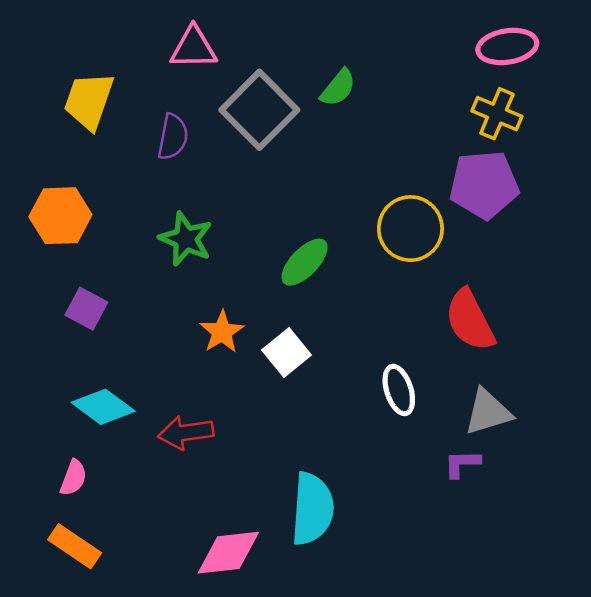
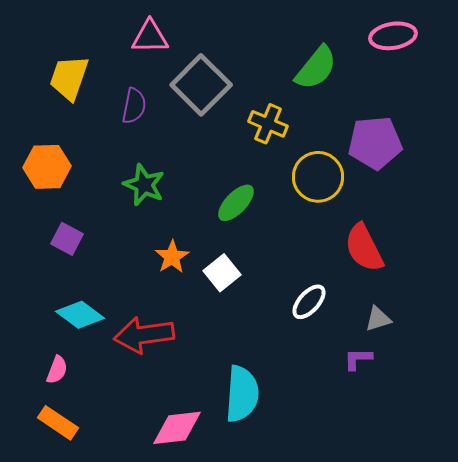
green semicircle: (338, 88) -> (316, 68), moved, size x1.5
yellow cross: (497, 114) -> (268, 124), moved
white ellipse: (399, 390) -> (309, 302), turned 60
gray triangle: (488, 412) -> (378, 319), size x0.7
red arrow: (186, 433) -> (144, 335), size x1.4

